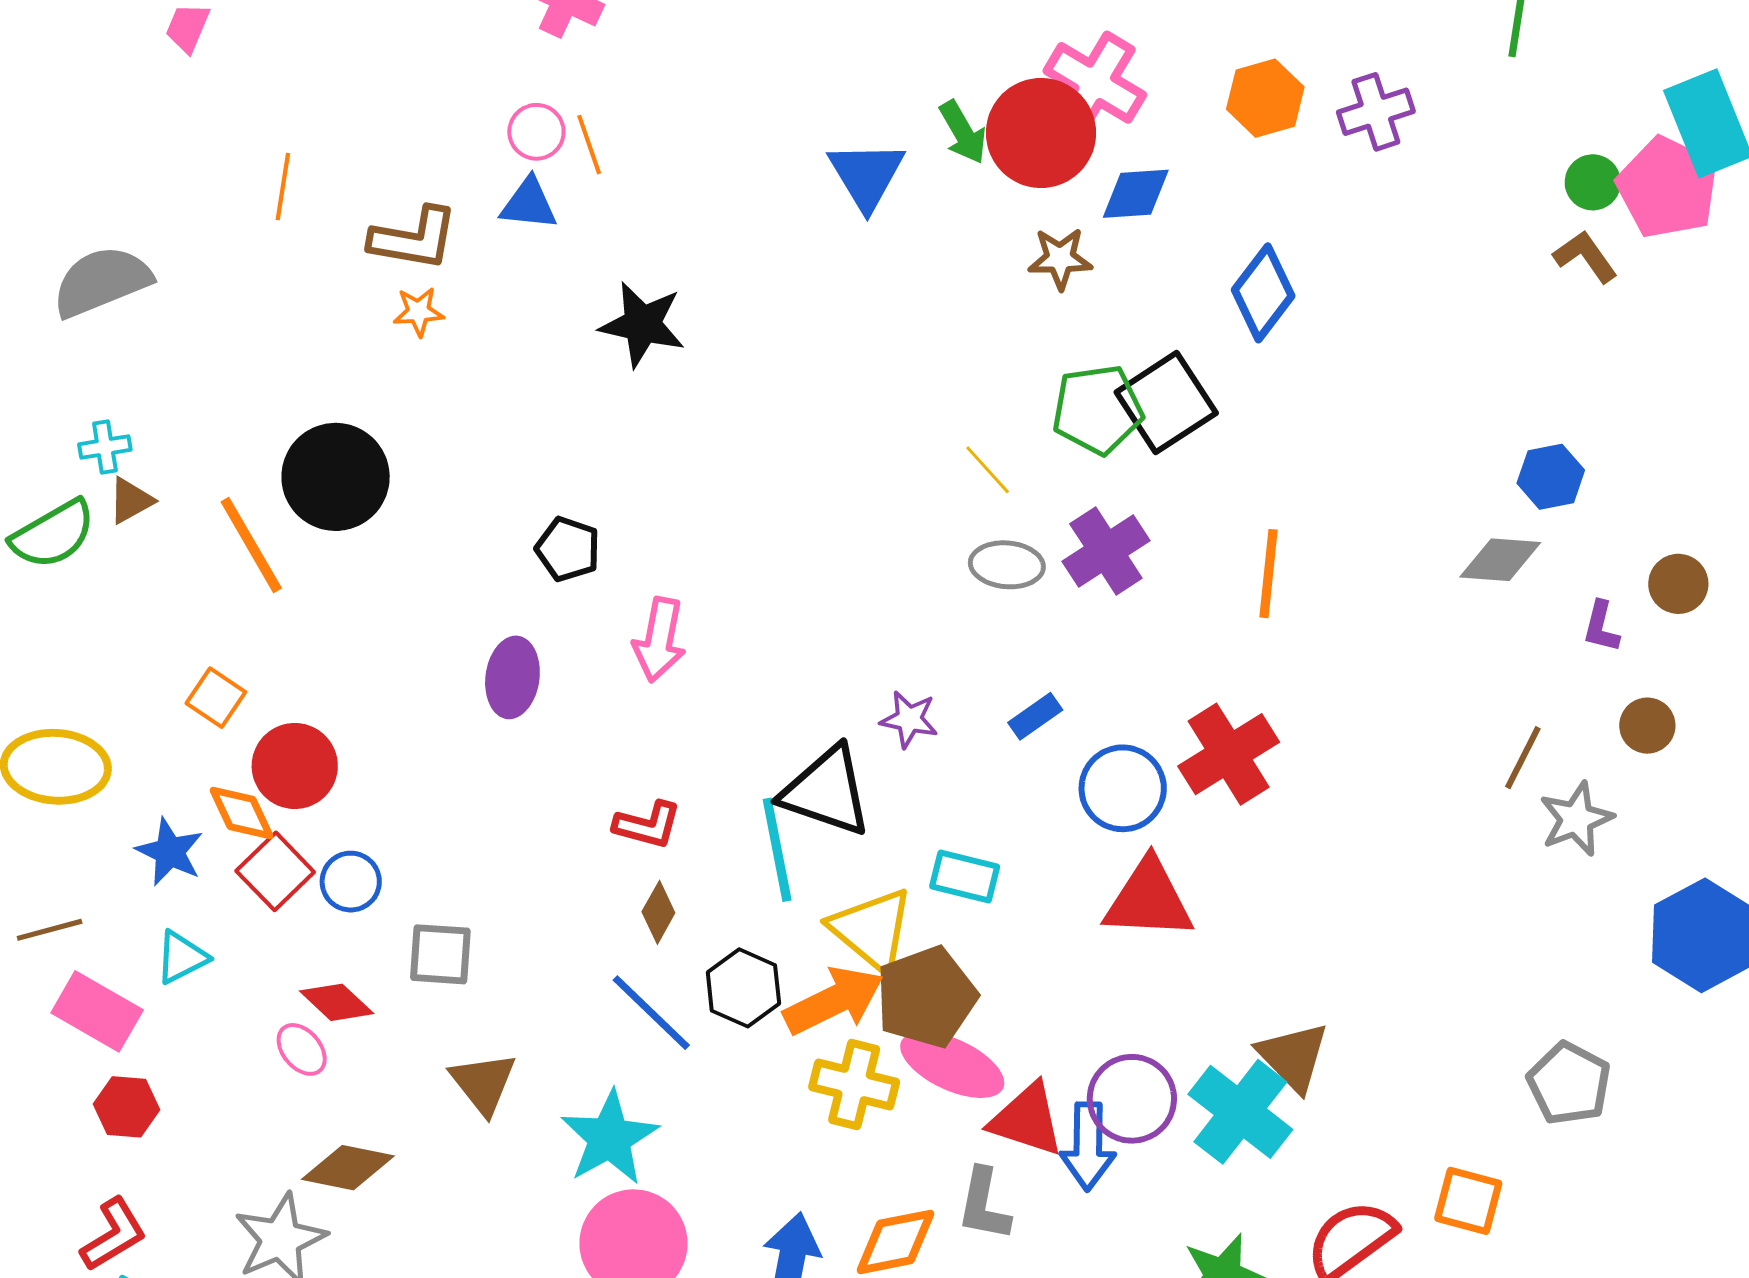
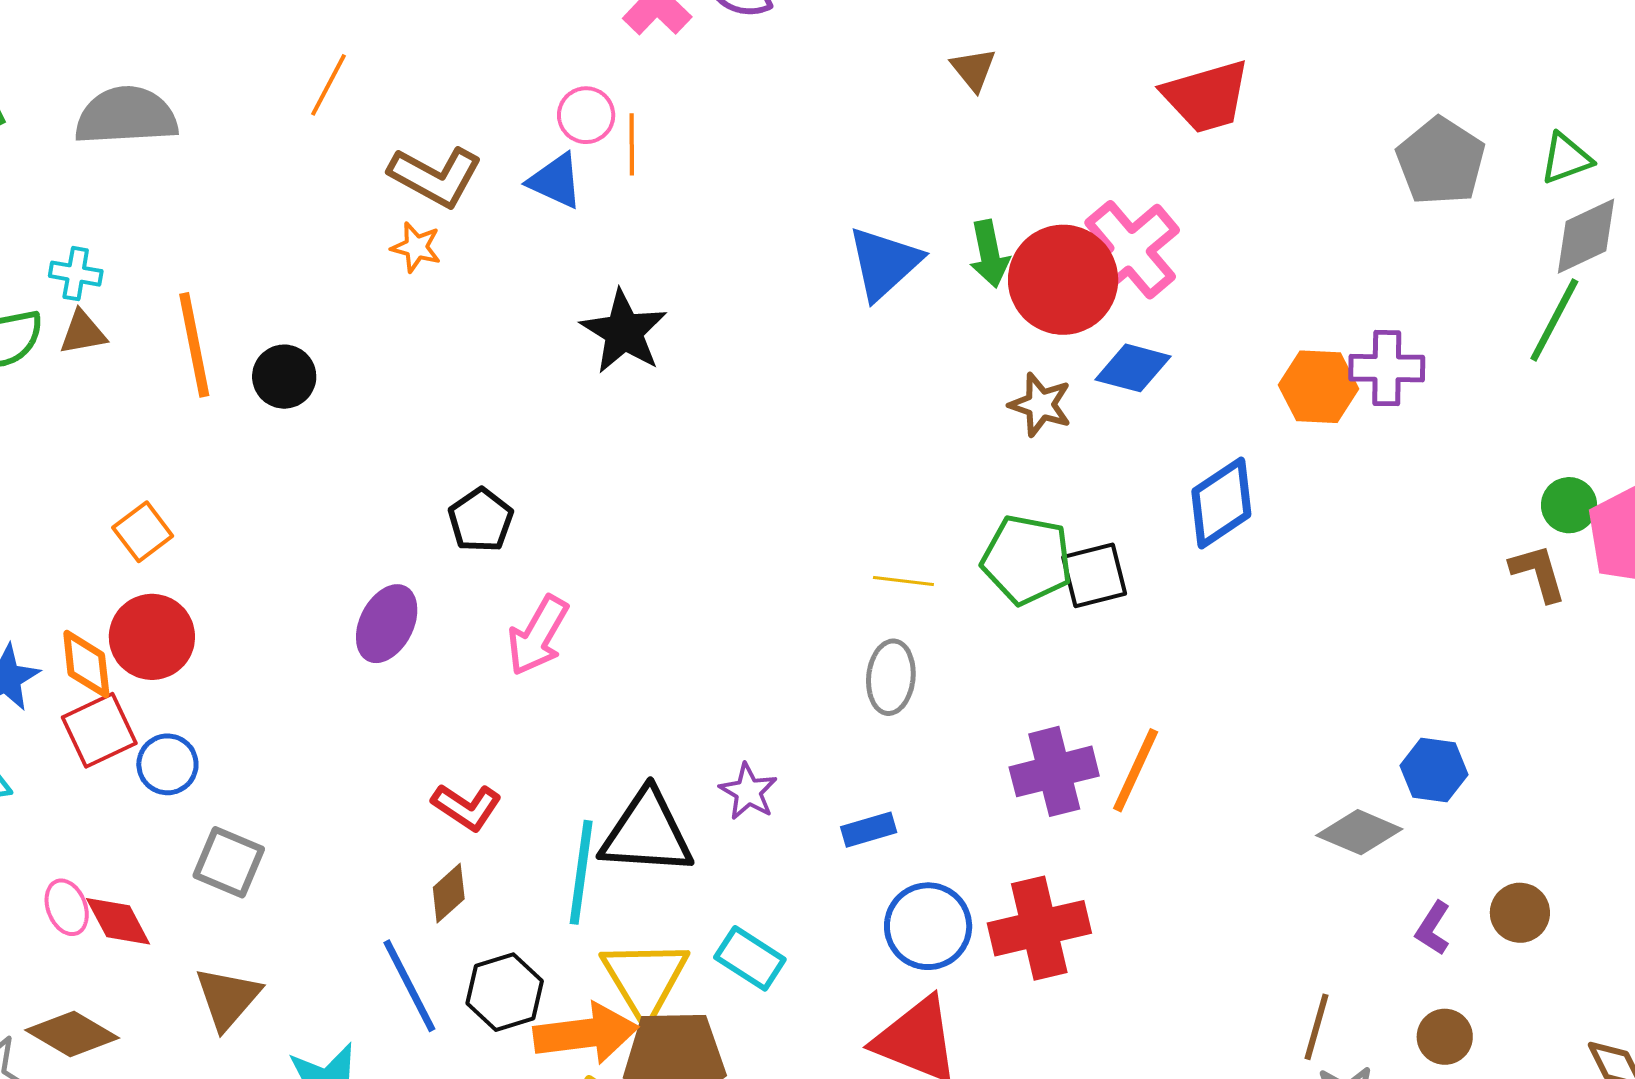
orange hexagon: (1265, 98) -> (1319, 387), moved
black square: (1166, 403) -> (1094, 575), size x0.7
yellow line: (988, 470) -> (903, 581), turned -60
black circle: (336, 477) -> (284, 377), size x0.6
orange line: (251, 545) -> (194, 345), moved
purple cross: (1106, 551) -> (1054, 771), moved
gray ellipse: (1007, 565) -> (891, 677), turned 72
orange square: (216, 698) -> (143, 532), moved
brown line: (1523, 758) -> (1317, 1027), turned -30
black triangle: (826, 791) -> (647, 833), turned -34
red diamond: (337, 1002) -> (118, 921), moved

